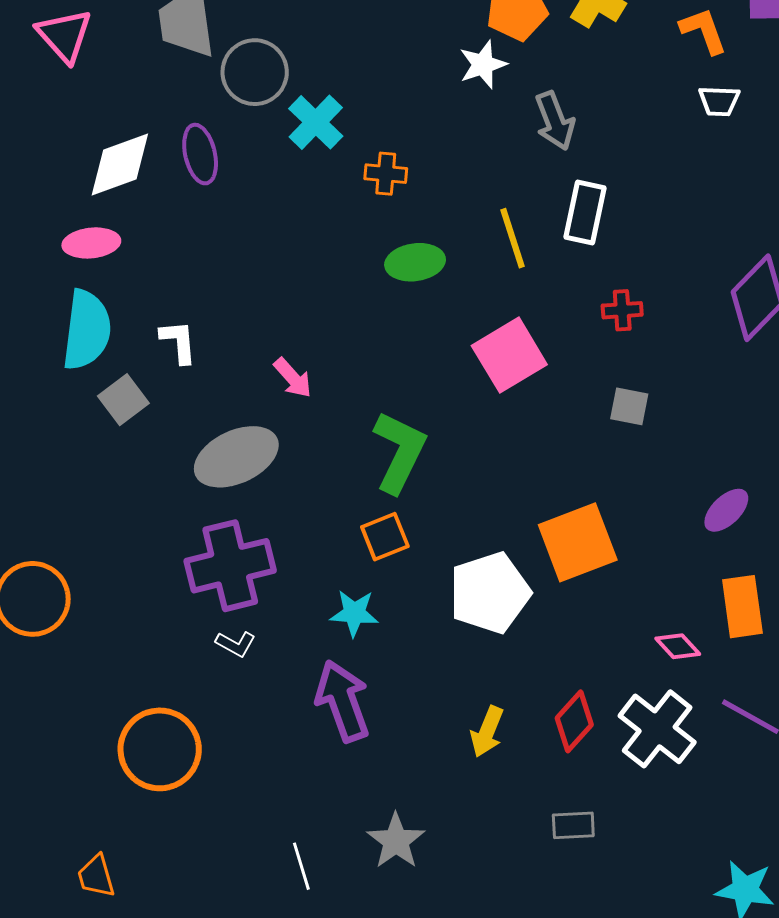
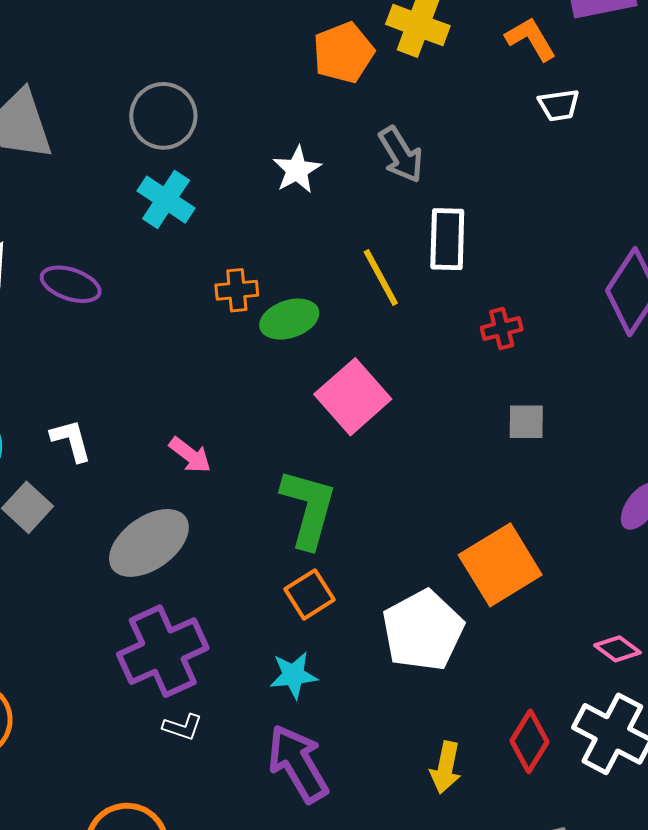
white star: (483, 64) -> (297, 170), moved
gray circle: (255, 72) -> (163, 116), moved
purple ellipse: (200, 154) -> (71, 284), moved, turned -48
orange cross: (386, 174) -> (237, 290), moved
pink square: (509, 355) -> (353, 397), moved

